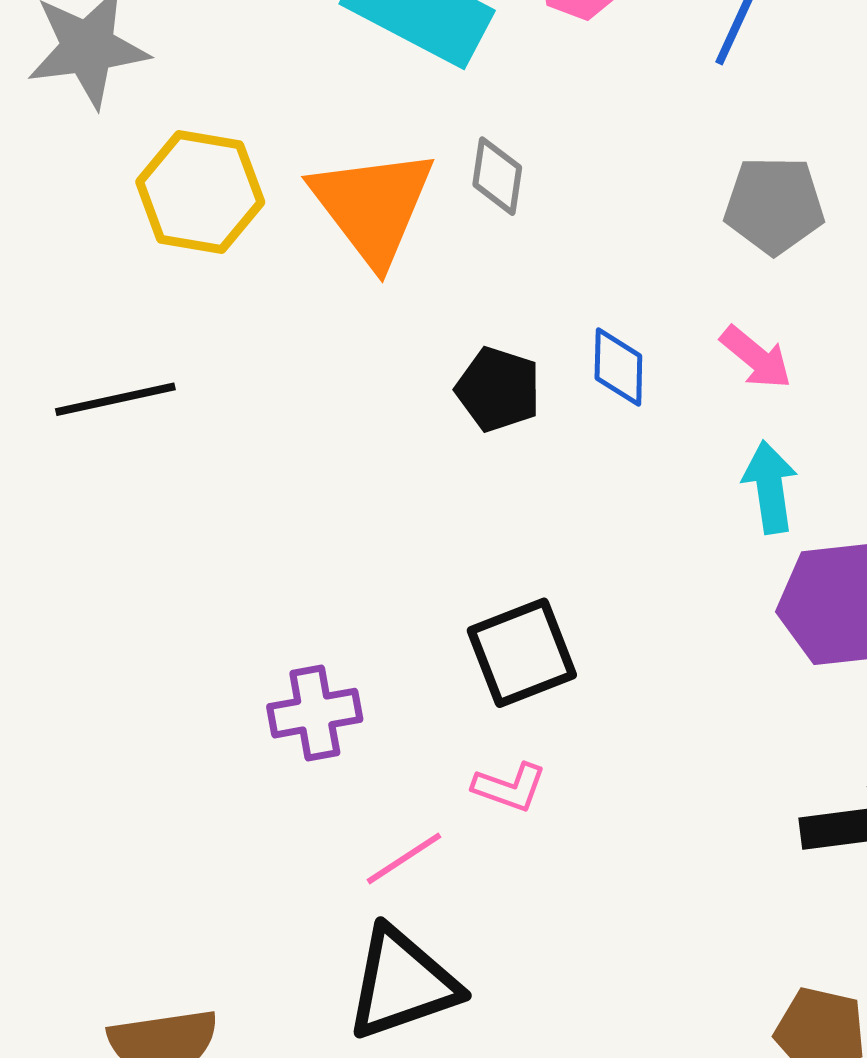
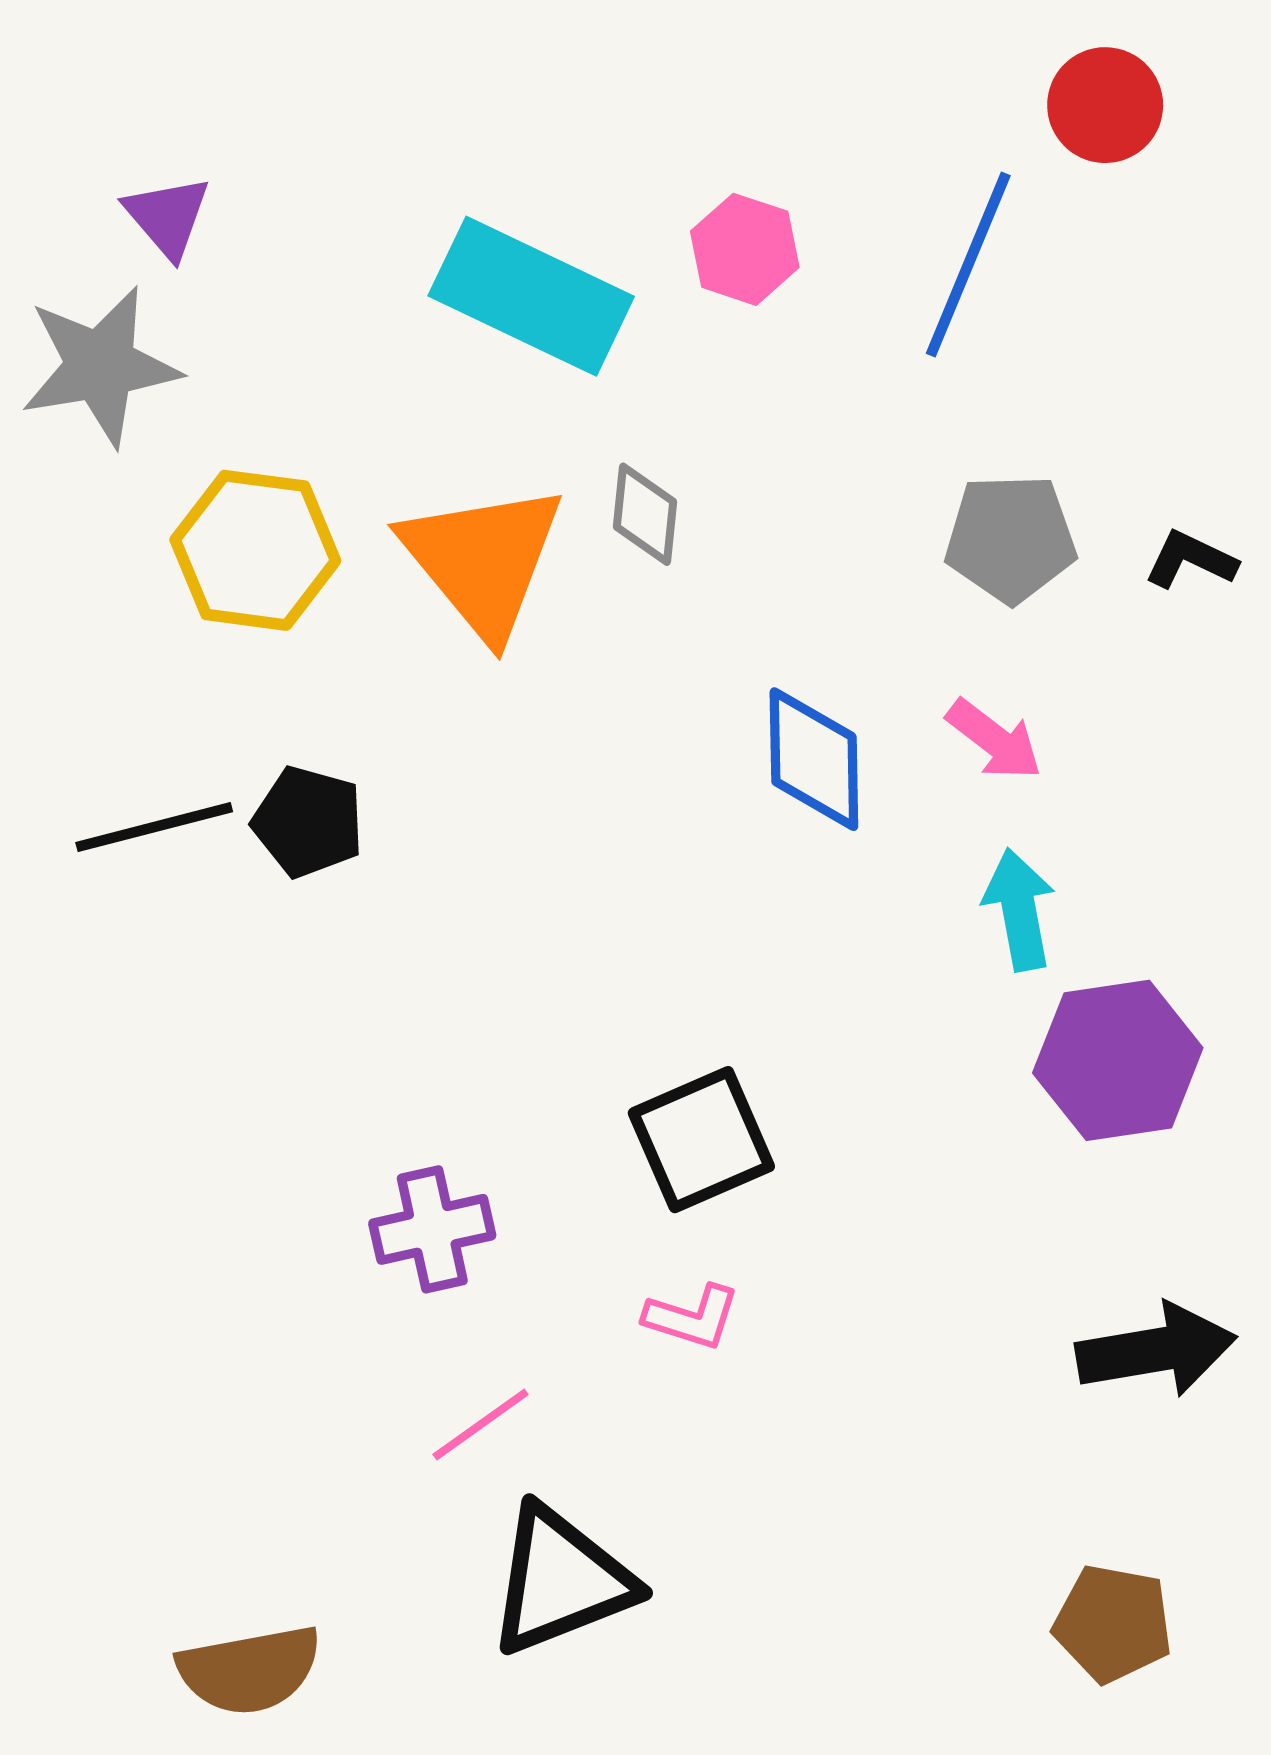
blue diamond: (618, 367) -> (814, 759), size x1.4
black pentagon: (498, 389) -> (308, 822), moved
pink line: (404, 858) -> (481, 1425), moved

